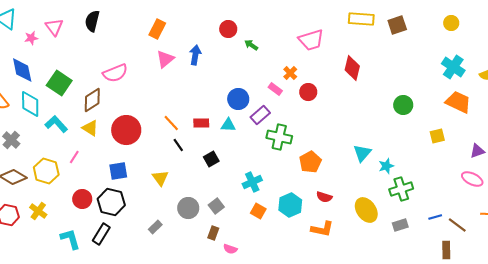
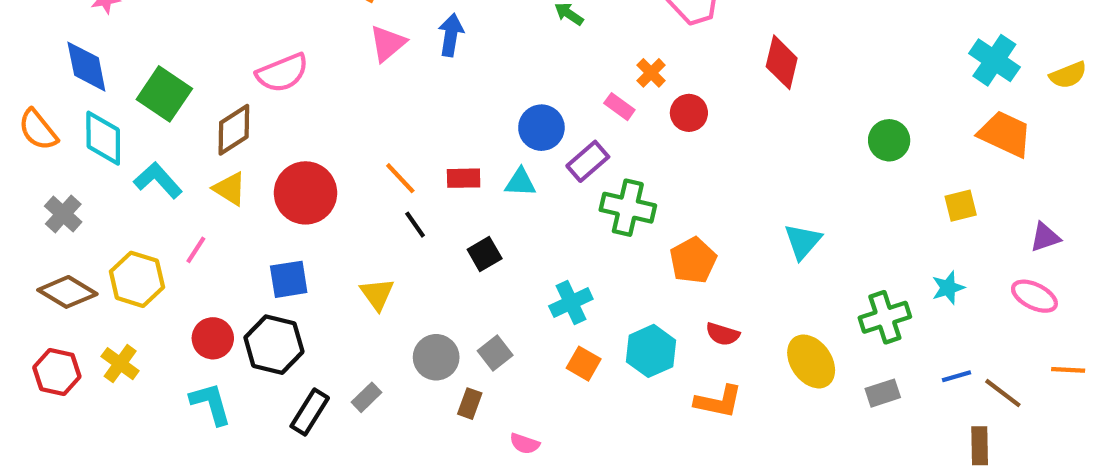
cyan star: (386, 166) -> (948, 288), moved
brown rectangle: (213, 233) -> (470, 404), moved
black rectangle: (101, 234) -> (310, 412), moved
cyan L-shape: (70, 239) -> (211, 404), moved

